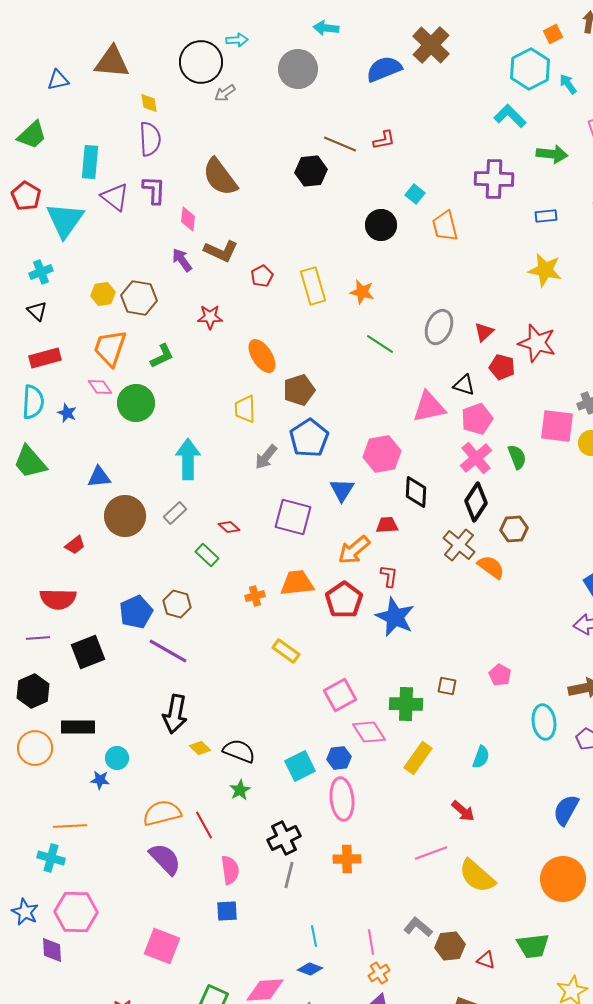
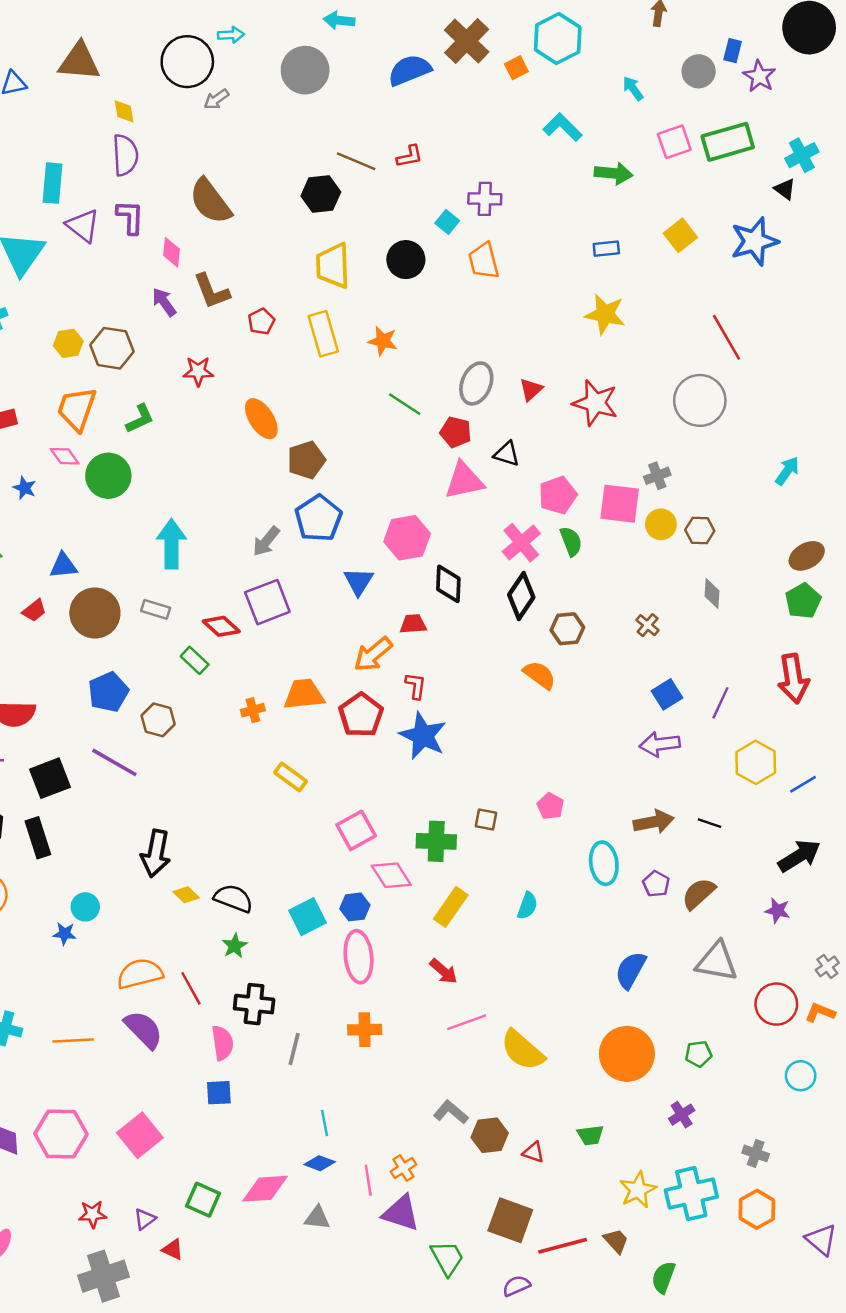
orange square: (553, 34) -> (516, 68), moved
cyan hexagon: (530, 69) -> (558, 39), moved
purple cross: (494, 179) -> (485, 199), moved, size x0.7
brown L-shape: (221, 251) -> (212, 291), turned 44
red pentagon: (502, 367) -> (456, 432), moved
yellow trapezoid: (245, 409) -> (333, 266), moved, size x1.4
pink pentagon: (477, 419) -> (558, 495), moved
gray rectangle: (175, 513) -> (156, 609), turned 60
purple square: (293, 517) -> (267, 602), moved, turned -36
red diamond: (229, 527) -> (221, 626), size x1.4
red trapezoid: (75, 545) -> (34, 611), moved
brown cross: (459, 545) -> (648, 625), moved, size x0.6
blue pentagon: (136, 612) -> (108, 692), moved
purple line: (168, 651) -> (114, 762), moved
black rectangle: (78, 727) -> (38, 838), moved, turned 72
red arrow: (463, 811) -> (444, 971), moved
orange line: (70, 826) -> (73, 1041), moved
black cross: (284, 838) -> (254, 1004), moved, turned 32
pink hexagon: (76, 912) -> (61, 1134), moved
pink line: (371, 942) -> (368, 1180), moved
pink square: (162, 946) -> (140, 1135), turned 30
green trapezoid: (533, 946) -> (590, 1135), size x0.7

